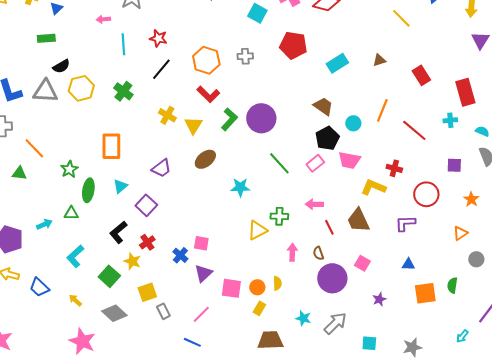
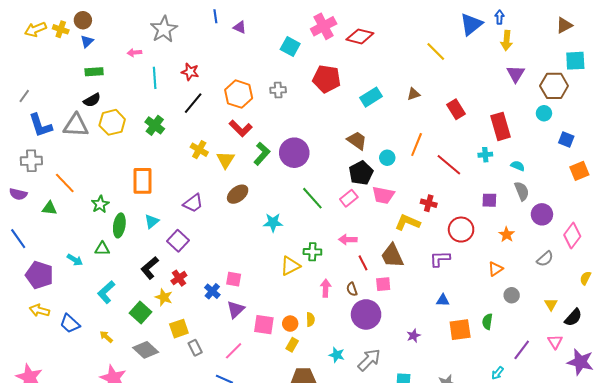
green rectangle: (46, 38) -> (94, 72), moved
cyan arrow: (44, 224) -> (75, 260), turned 56
pink square: (362, 263) -> (383, 284), moved, turned -35

